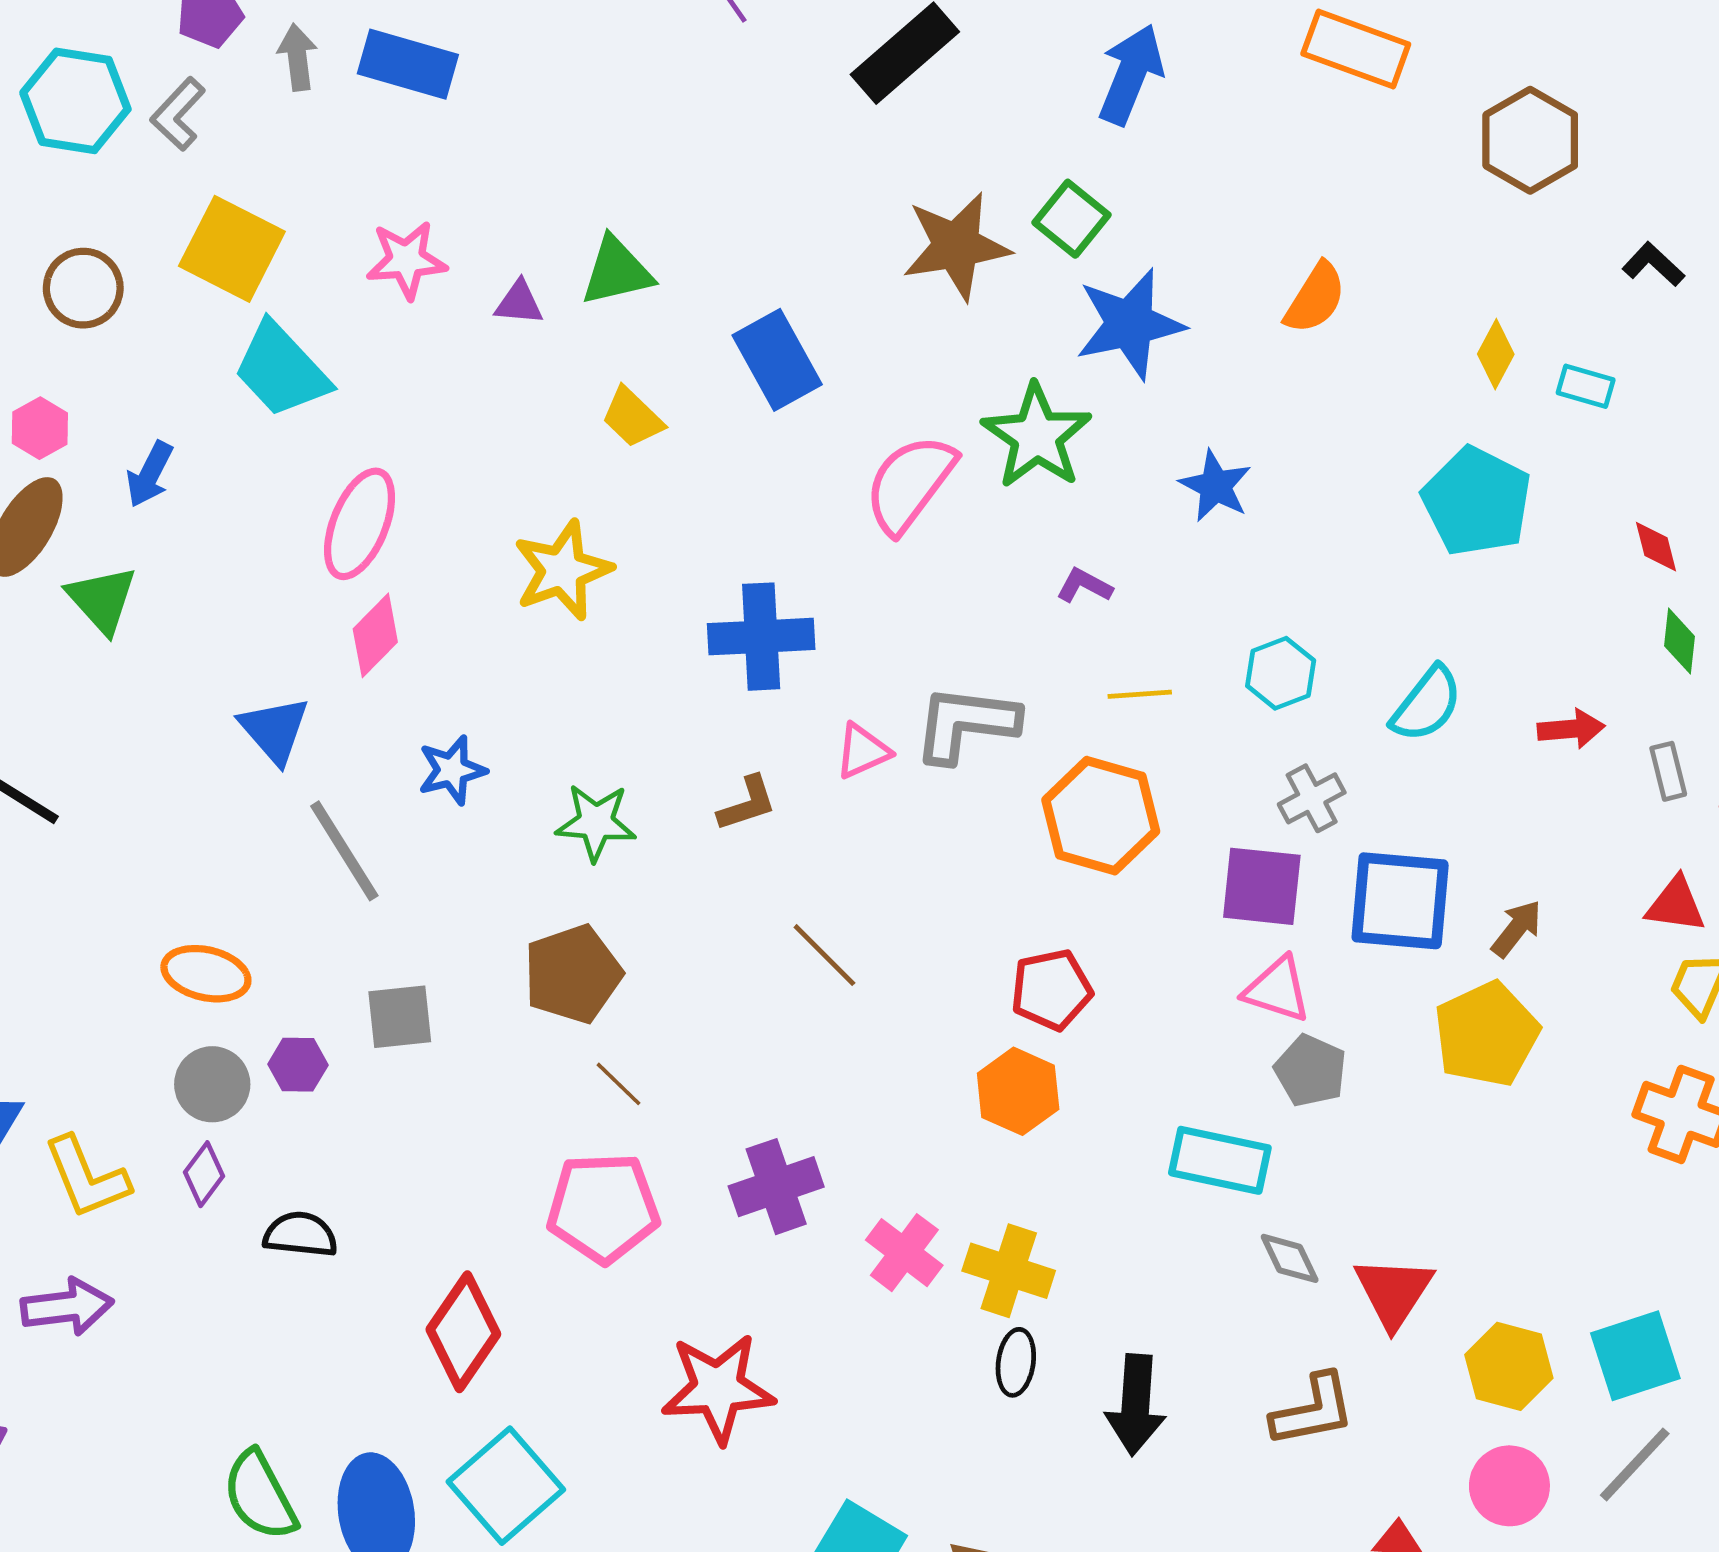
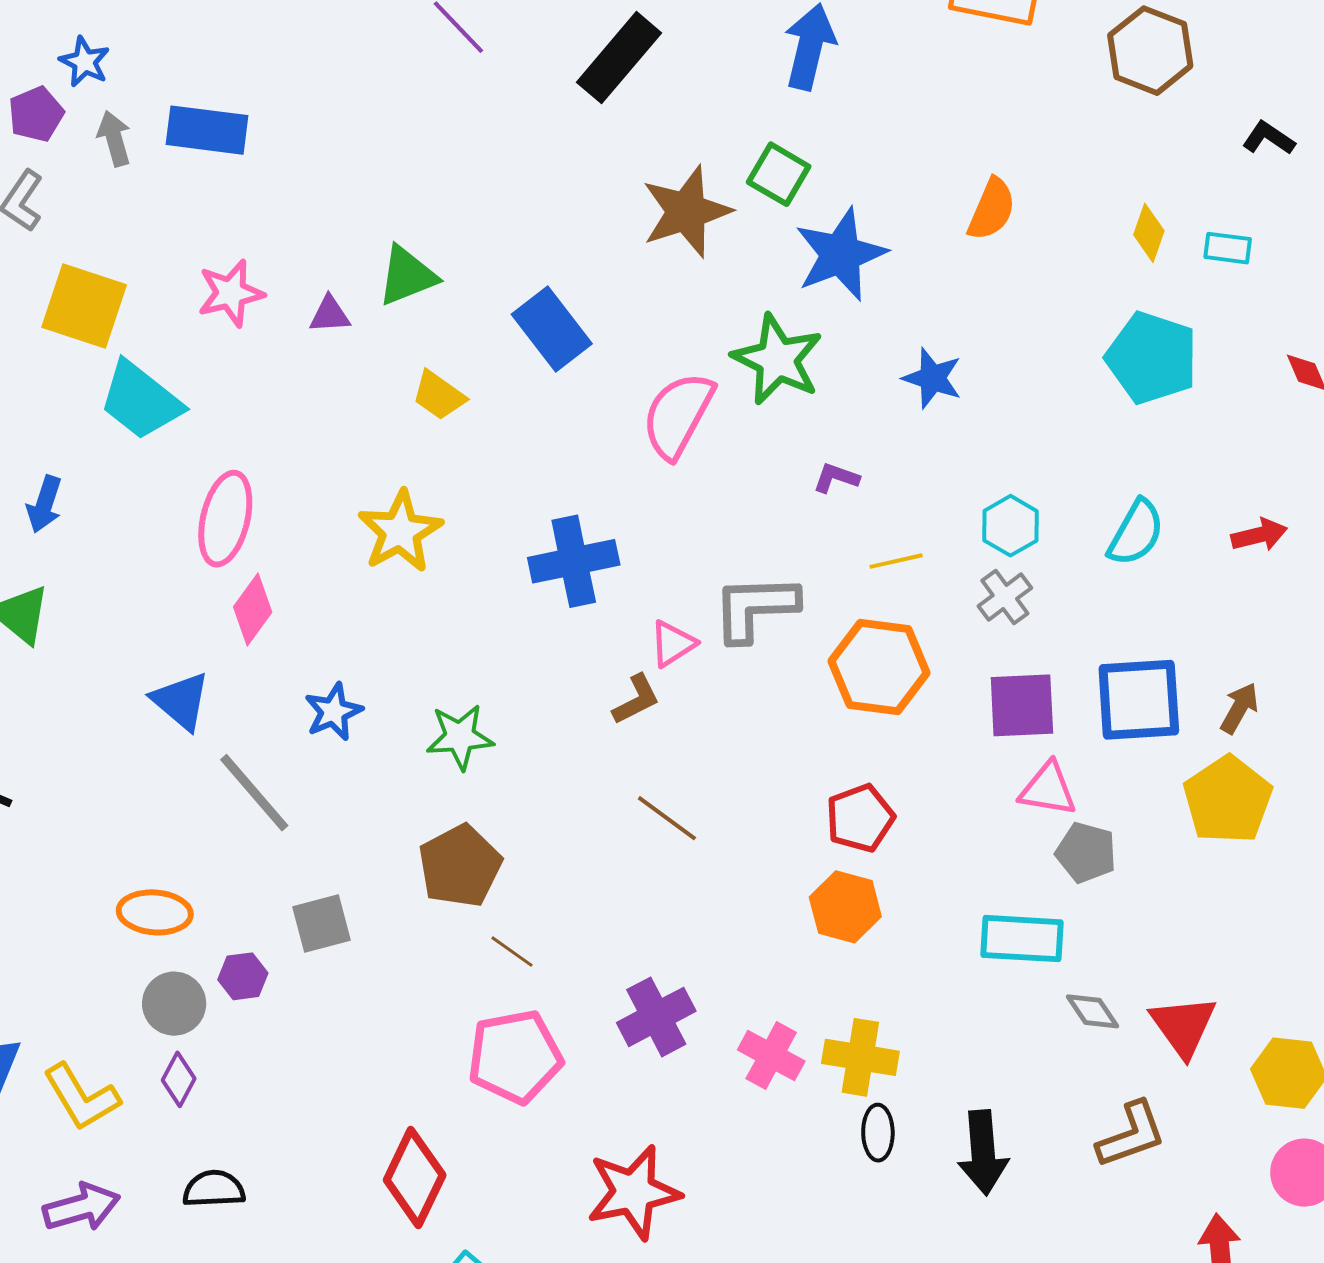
gray cross: (1312, 798) -> (1005, 597), moved
brown L-shape: (747, 804) -> (636, 699), moved
black semicircle: (300, 1235) -> (214, 1189), moved

